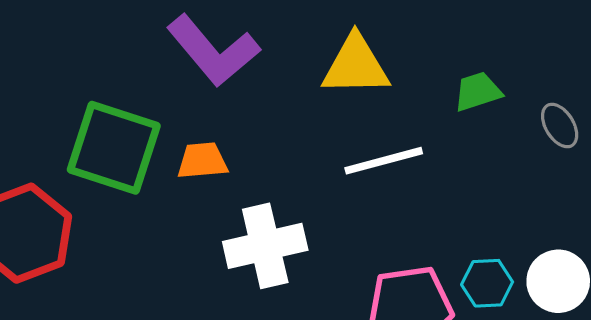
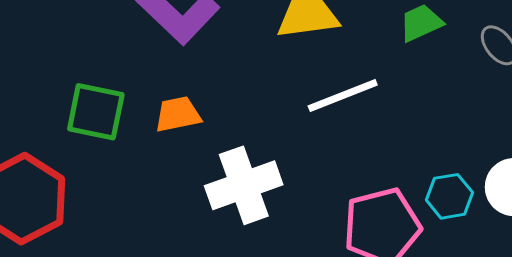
green square: (114, 148) -> (96, 112), size x0.7

